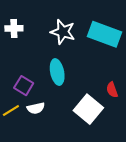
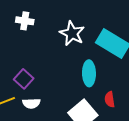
cyan ellipse: (57, 72) -> (89, 73), moved

